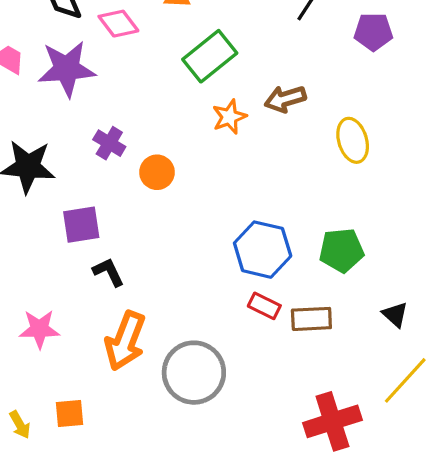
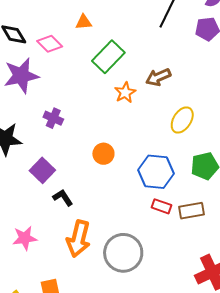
yellow ellipse: (353, 140) -> (182, 120), moved, turned 56
orange circle: (157, 172) -> (103, 154), moved
purple square: (81, 225) -> (42, 170), turned -30

